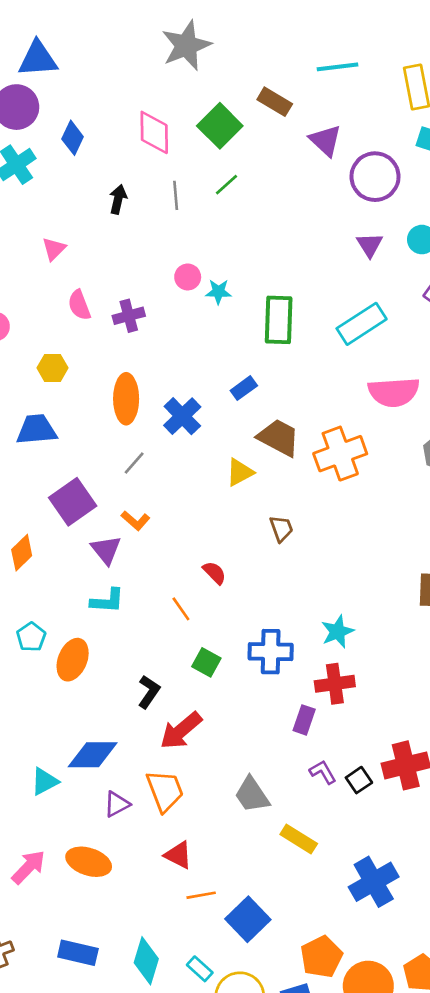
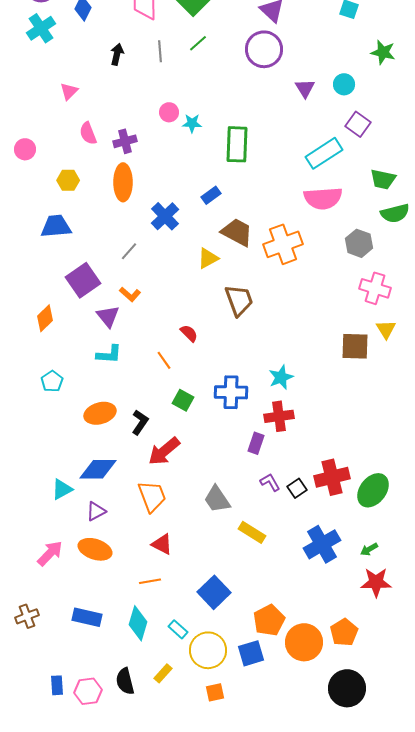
purple circle: (375, 177) -> (264, 49), moved
cyan rectangle: (362, 324) -> (324, 153), moved
orange ellipse: (126, 399) -> (123, 182), moved
brown trapezoid: (281, 529) -> (239, 300), size x1.6
orange ellipse: (73, 660) -> (100, 413), moved, turned 52
purple triangle: (117, 804) -> (96, 511), moved
blue cross: (374, 882) -> (322, 544), moved
orange line: (201, 895) -> (150, 581), moved

